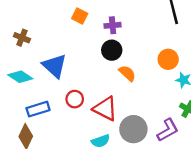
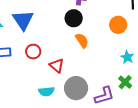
orange circle: (168, 59) -> (118, 25), moved
red triangle: (105, 109) -> (57, 66), size x0.7

